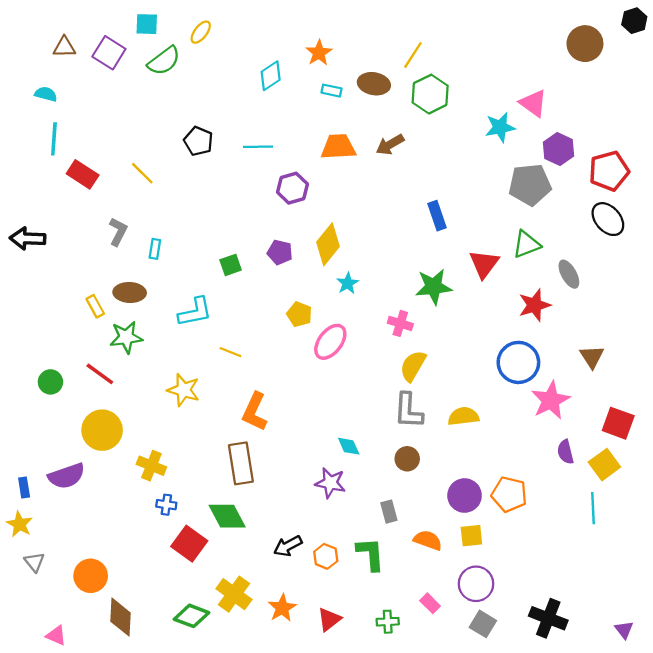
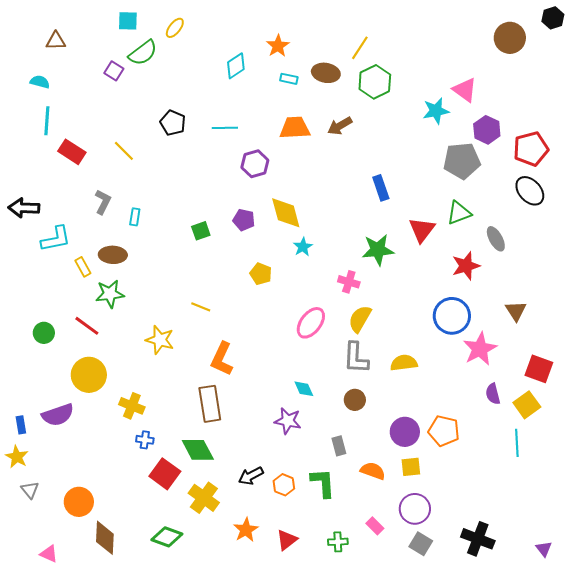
purple square: (109, 53) -> (114, 71), moved, size x0.7
yellow diamond: (328, 244) -> (286, 213), turned -54
cyan L-shape: (195, 312) -> (56, 239), moved
pink ellipse: (330, 342) -> (311, 323), moved
yellow cross: (234, 594) -> (204, 498), moved

